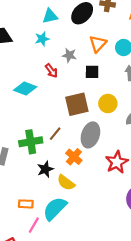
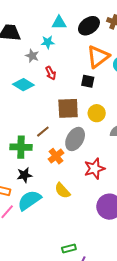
orange triangle: (98, 44) -> (98, 57), size x1.4
gray star: (69, 55) -> (32, 56), moved
green cross: (31, 142) -> (21, 147), moved
black star: (45, 169) -> (24, 175), moved
yellow semicircle: (66, 183) -> (62, 191), moved

